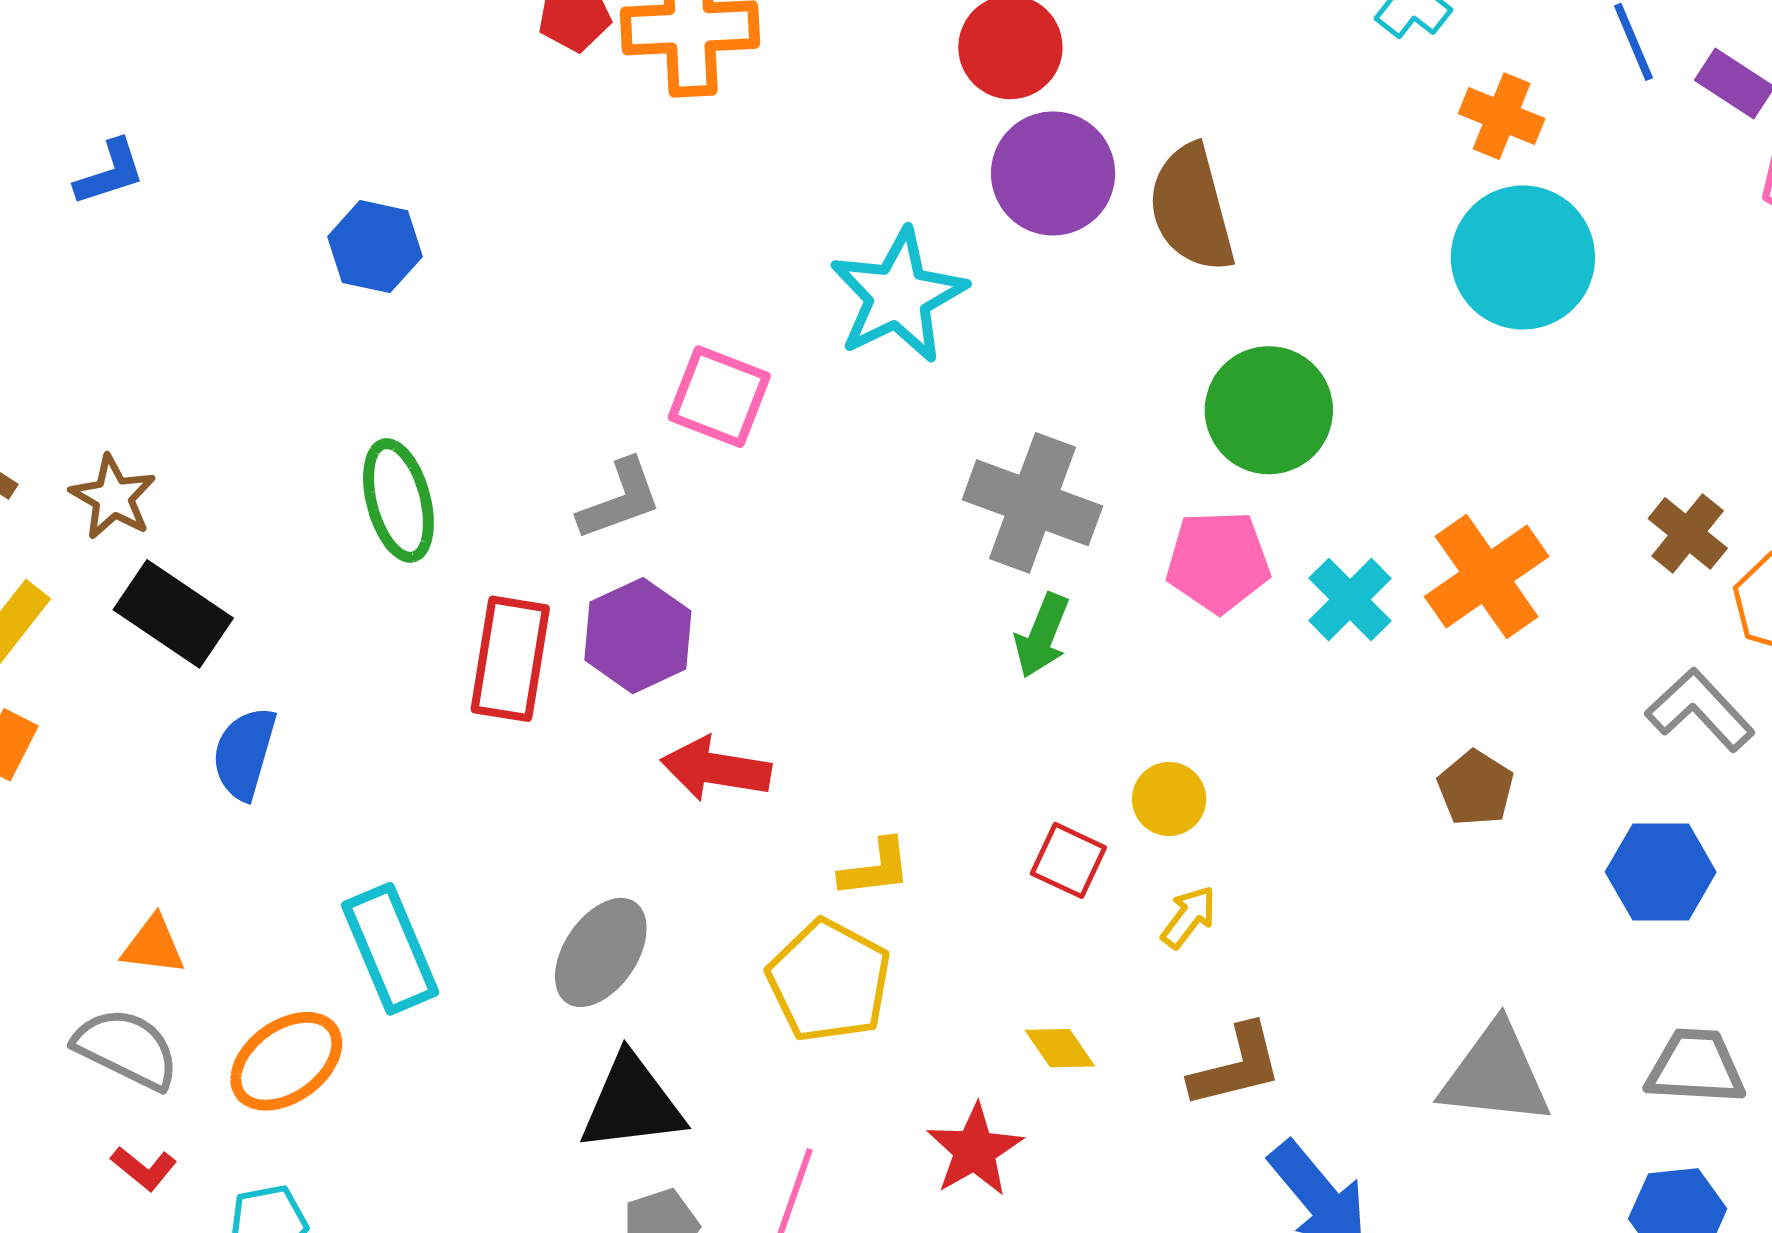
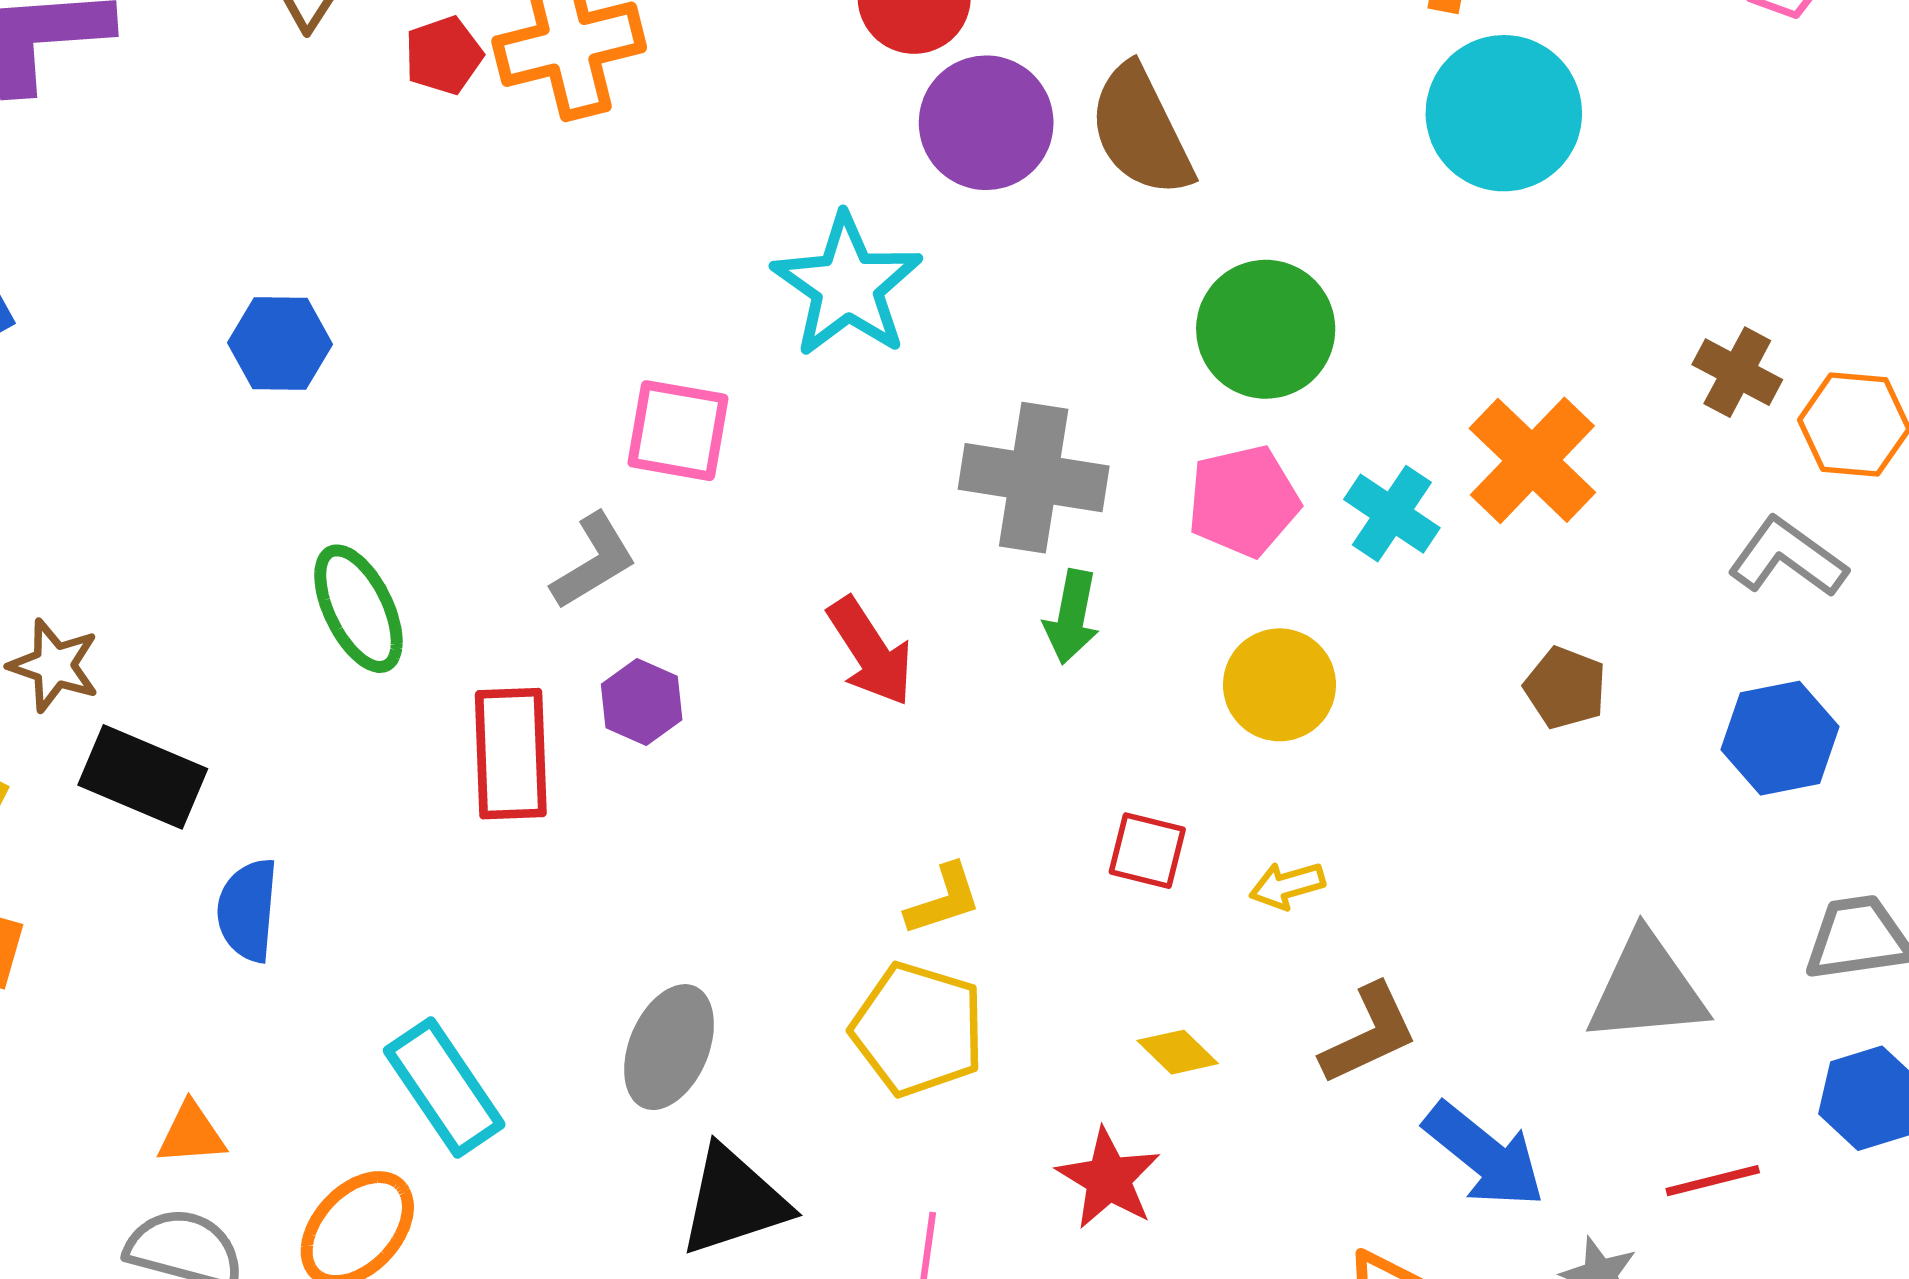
purple hexagon: (638, 636) -> (642, 702), size x0.7
red arrow: (716, 769) -> (870, 652), moved, turned -121
yellow circle: (1169, 799) -> (1279, 685), moved, size x1.4
yellow arrow: (1189, 917) -> (1287, 885), turned -132

